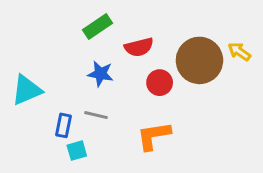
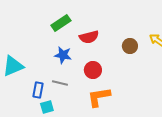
brown circle: (199, 60) -> (130, 46), size x0.5
red circle: (160, 83) -> (93, 70), moved

